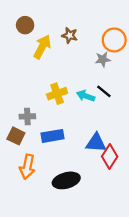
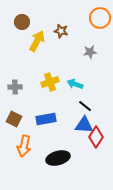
orange circle: (114, 40) -> (100, 18), moved
black line: (104, 91) -> (85, 106), moved
gray cross: (27, 116) -> (15, 87), moved

